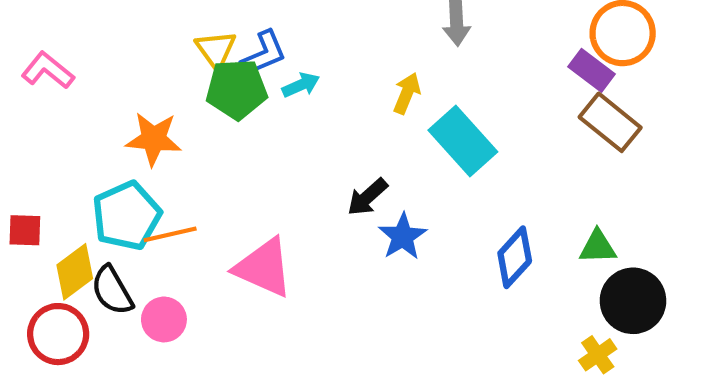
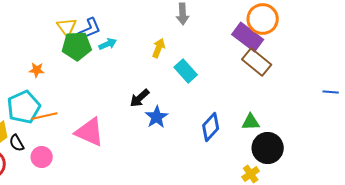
purple rectangle: (591, 70) -> (248, 37), size x1.4
orange star: (154, 139) -> (37, 70), size x0.6
cyan rectangle: (463, 141) -> (186, 71), size x0.7
black semicircle: (112, 290) -> (17, 143), size x0.7

